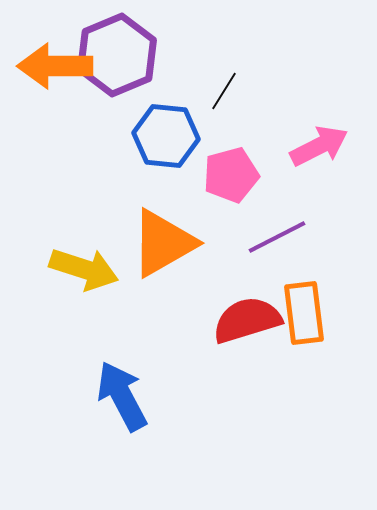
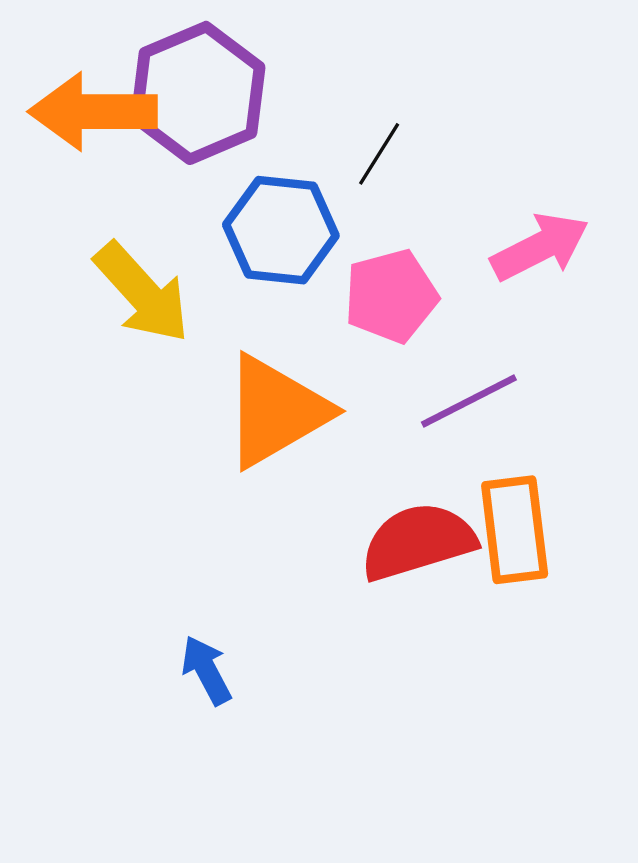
yellow arrow: (84, 269) -> (142, 293), moved, turned 30
blue arrow: (122, 396) -> (206, 670), size x0.6

